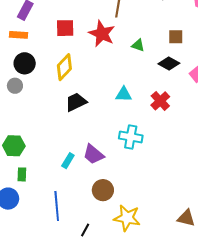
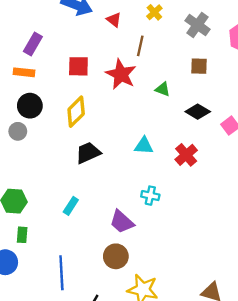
brown square: (176, 37) -> (199, 66), moved
cyan cross: (131, 137) -> (150, 196), size x0.7
purple trapezoid: (93, 154) -> (122, 222), moved
cyan rectangle: (68, 161) -> (71, 206), moved

